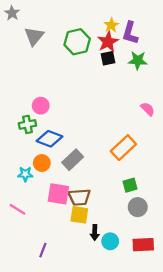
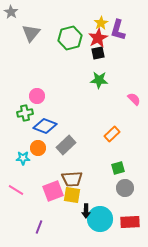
green star: (138, 60) -> (99, 80), moved
orange rectangle: (123, 148) -> (112, 134), size x0.7
pink square: (58, 194) -> (53, 191), moved, turned -30
cyan circle: (110, 241) -> (100, 219), size x1.6

